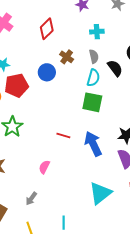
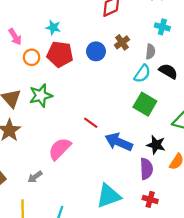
black semicircle: (115, 68) -> (168, 71), turned -42
green square: (92, 102) -> (145, 104), moved
blue arrow: (93, 144) -> (119, 142), turned -60
pink semicircle: (44, 167) -> (60, 149), size x1.6

